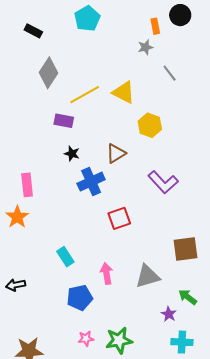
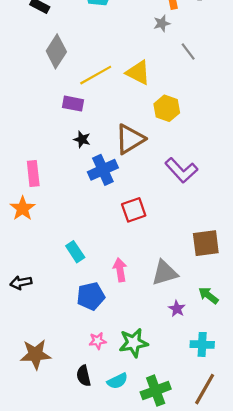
brown triangle: (116, 153) -> (130, 139), size x1.4
purple star: (169, 314) -> (177, 309), moved

